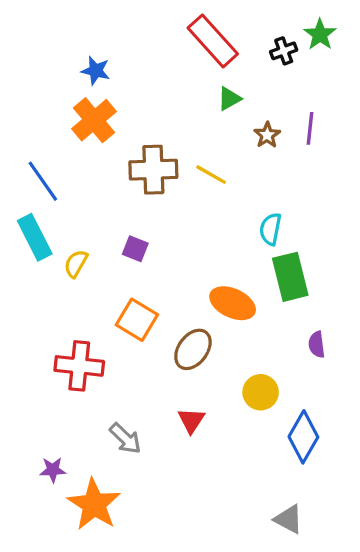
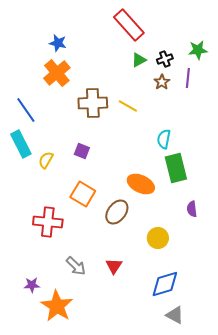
green star: (320, 34) -> (198, 50), moved, turned 30
black cross: (284, 51) -> (165, 59), moved
red triangle: (191, 420) -> (114, 266), moved
blue diamond: (303, 437) -> (165, 284), moved, turned 44

